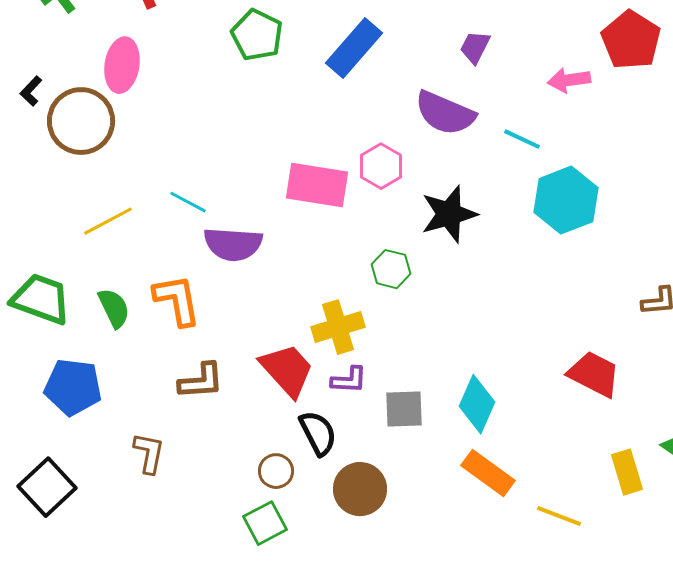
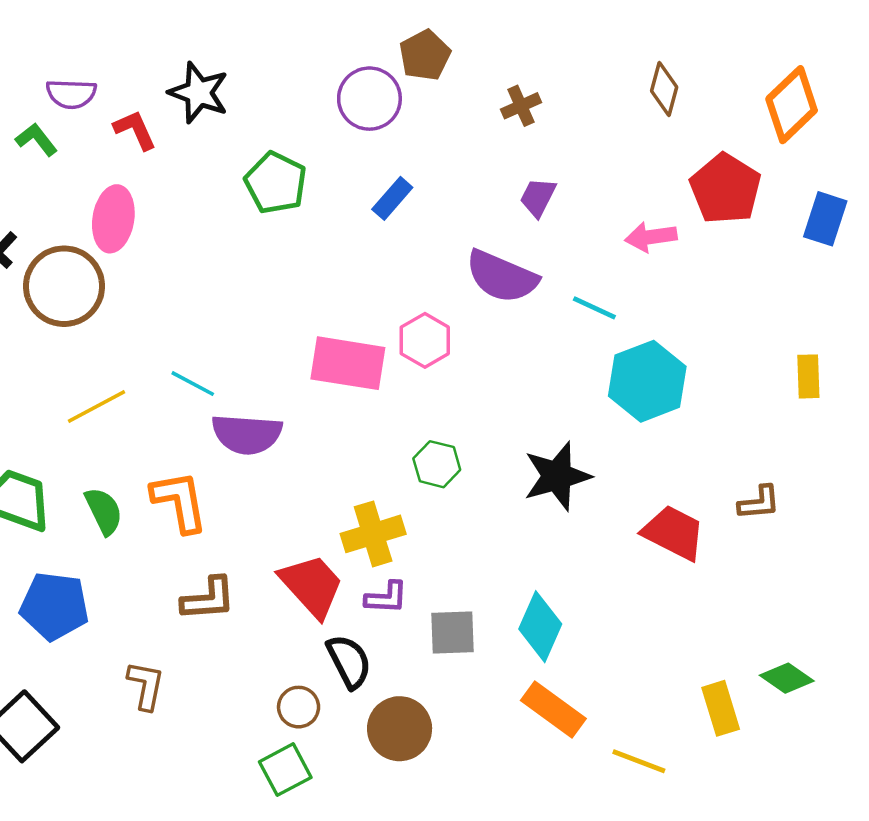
blue rectangle: (354, 48) -> (392, 198), size x0.6
black star: (449, 214) -> (557, 476), moved
red trapezoid: (594, 374) -> (674, 533), moved

